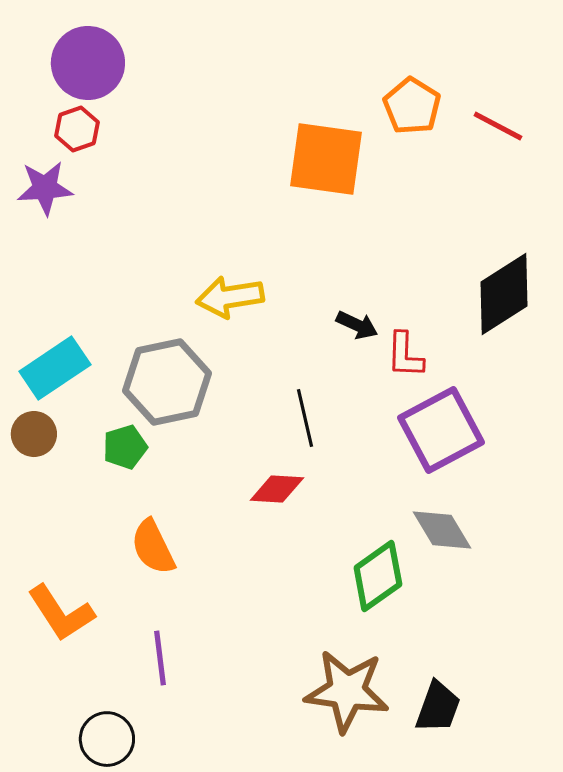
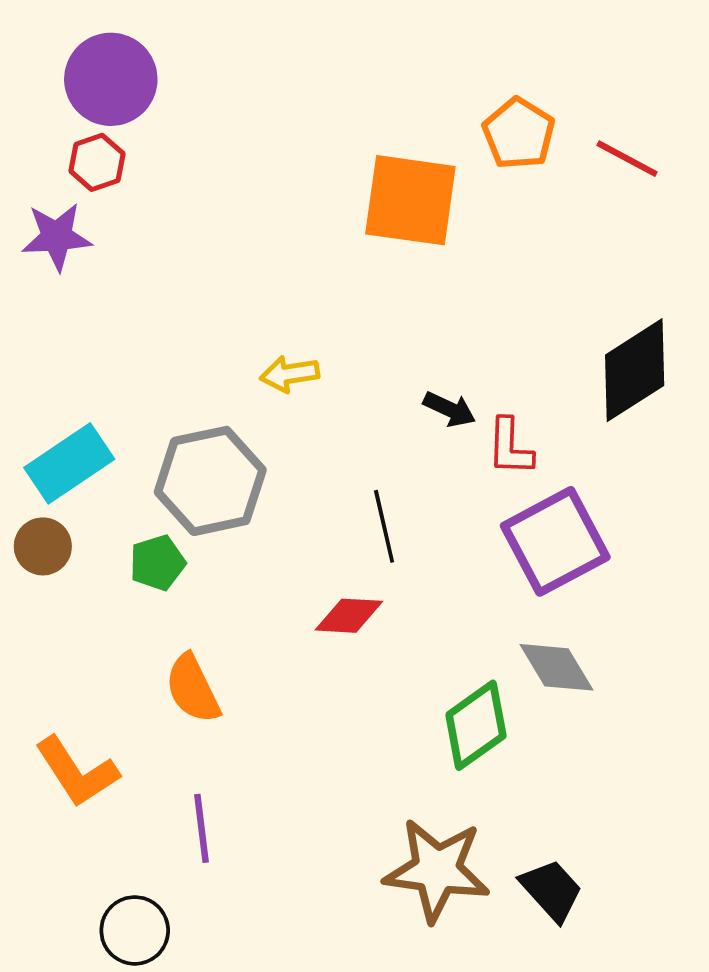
yellow arrow: (230, 297) -> (290, 374), size x0.7
black trapezoid: (438, 707) -> (551, 890), turned -62

